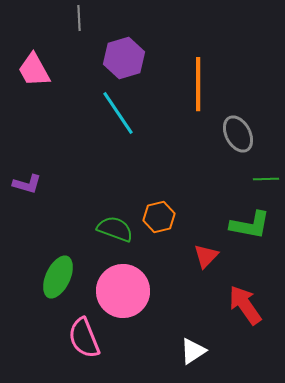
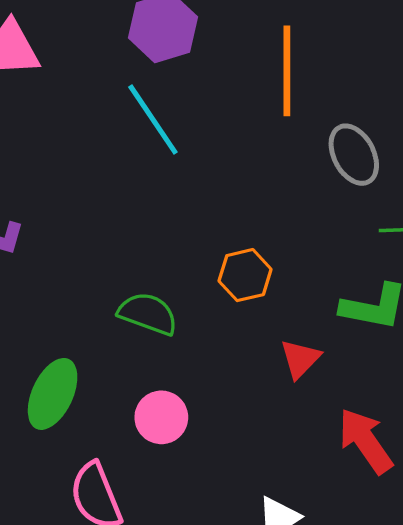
orange hexagon: (159, 217) -> (245, 275), moved
pink circle: (123, 291) -> (161, 417), size x0.6

